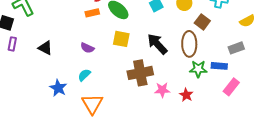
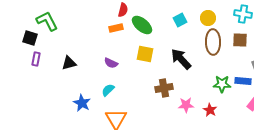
brown square: (202, 22) -> (240, 40), moved, turned -35
brown ellipse: (189, 44) -> (213, 42), moved
black triangle: (45, 48) -> (69, 63), turned -42
brown cross: (140, 73) -> (164, 88), size x0.7

